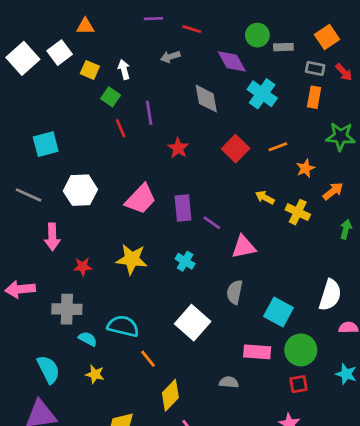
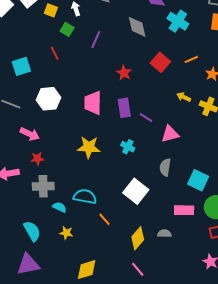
purple line: (149, 113) -> (96, 40), turned 36
red line: (121, 128) -> (55, 53), moved
red star: (178, 148) -> (124, 73), moved
pink trapezoid: (141, 199) -> (93, 103), turned 140
pink arrow: (52, 237) -> (30, 134), turned -60
red star: (83, 267) -> (37, 159), moved
yellow diamond: (170, 395) -> (138, 238), moved

